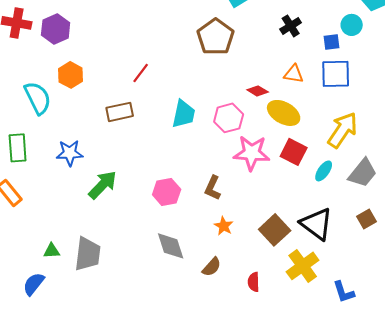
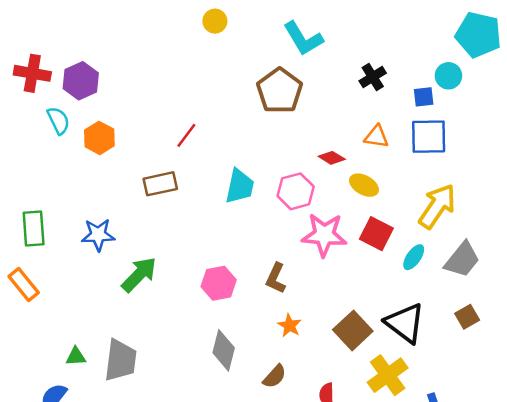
cyan semicircle: (38, 98) -> (58, 120), moved, size x0.7
yellow ellipse: (284, 113) -> (364, 185), size x0.7
gray diamond: (171, 246) -> (224, 350), turned 32

